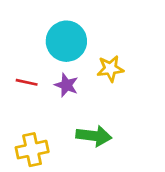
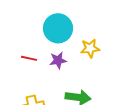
purple star: (66, 85) -> (58, 60), turned -30

